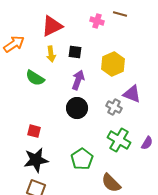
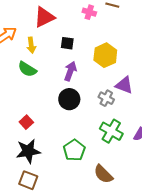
yellow arrow: (51, 54) -> (31, 45), moved
red square: (34, 131) -> (26, 122), turned 32

